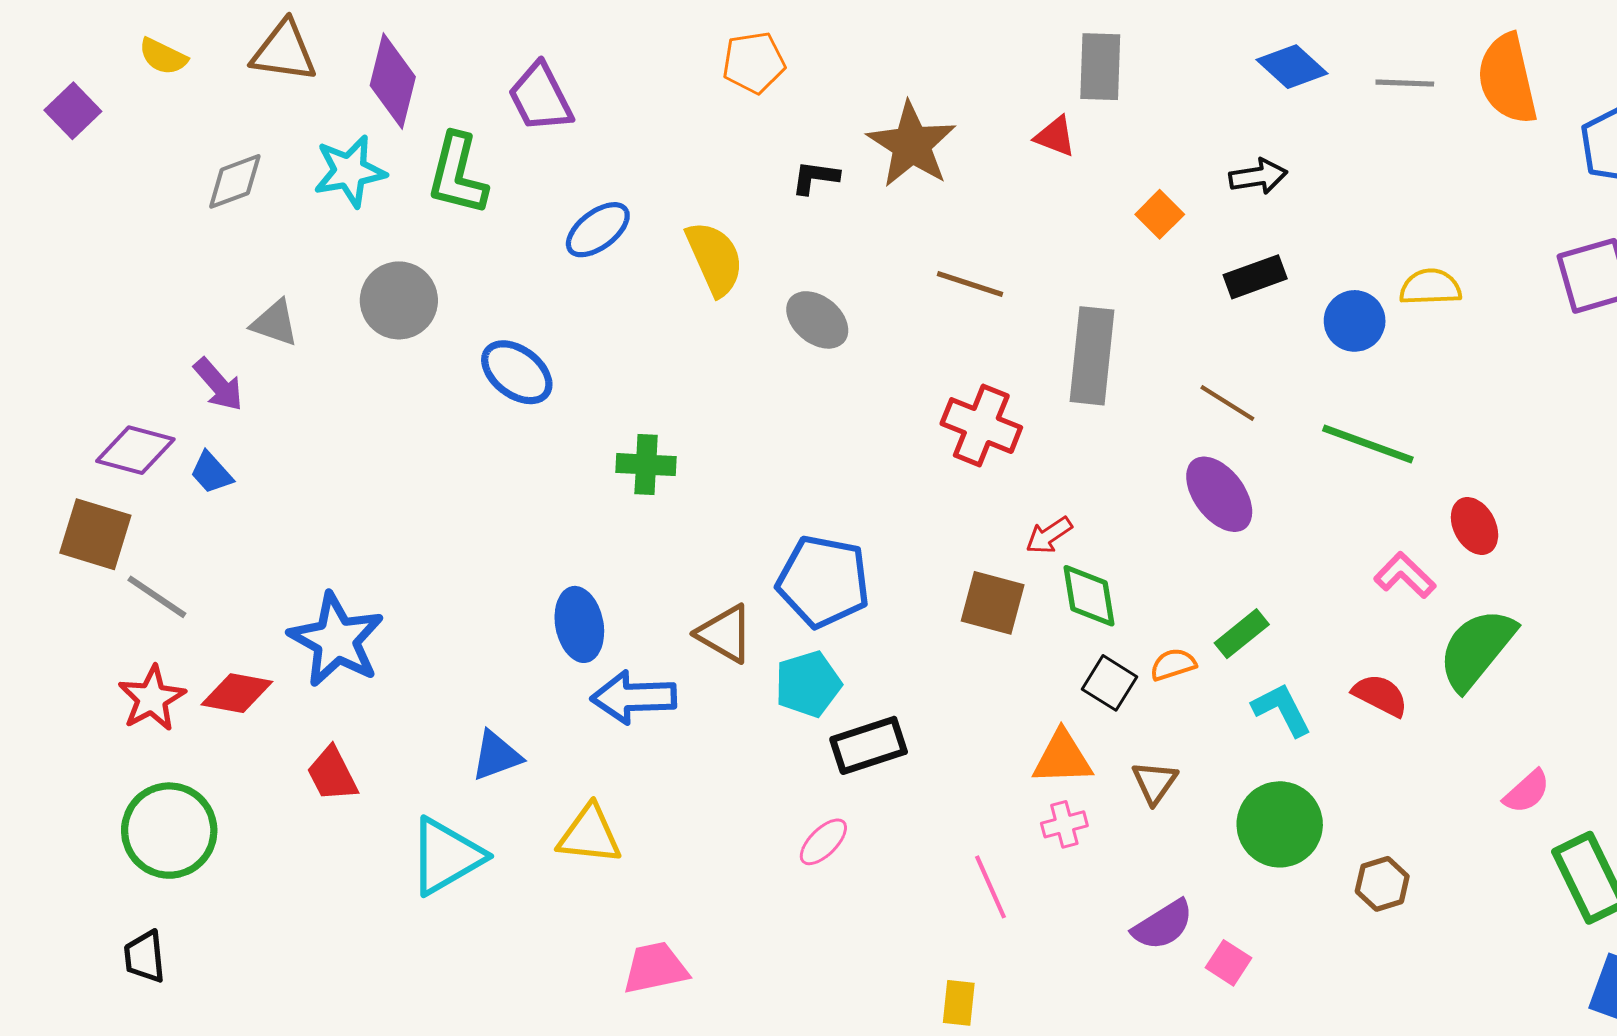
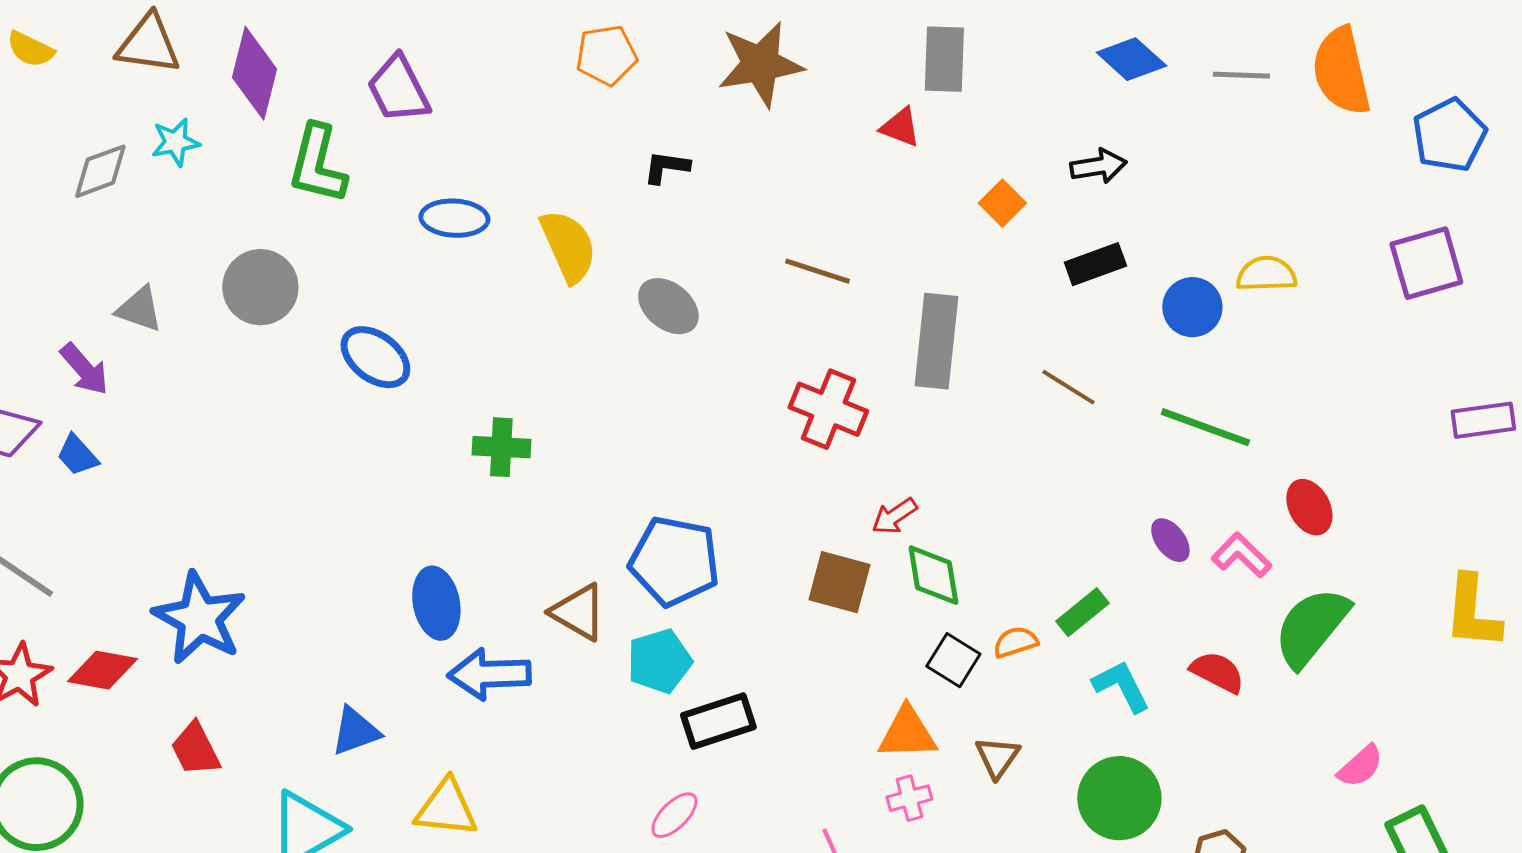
brown star: (912, 145) -> (760, 64), moved, turned 30
cyan star: (350, 171) -> (175, 142), moved, size x0.7
blue ellipse: (598, 230) -> (454, 218), turned 40
purple ellipse: (1219, 494) -> (1170, 540), moved, size x0.6

